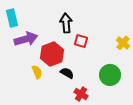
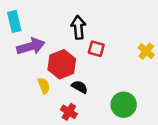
green circle: (110, 75) -> (124, 105), moved
red cross: (81, 94) -> (69, 112), moved

